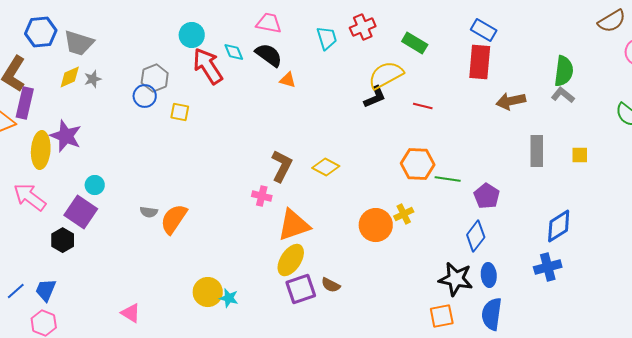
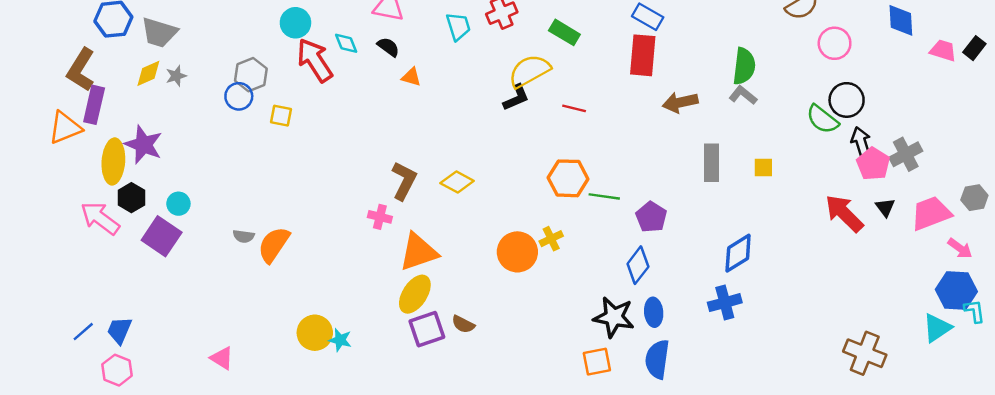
black semicircle: (269, 55) -> (388, 47), size x0.7
black hexagon: (63, 240) -> (131, 198), moved

